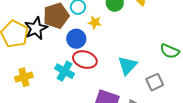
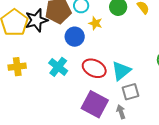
red ellipse: (85, 60) -> (94, 68), moved
gray square: (155, 82) -> (131, 92), moved

